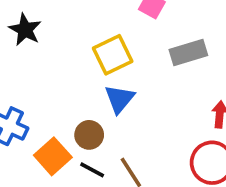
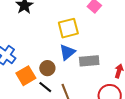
gray rectangle: (188, 52) -> (89, 61), moved

